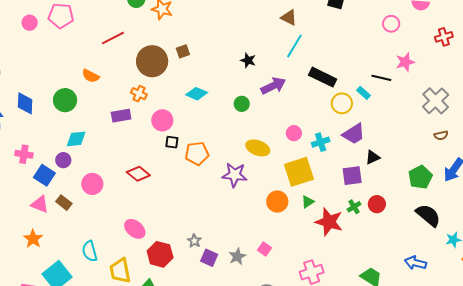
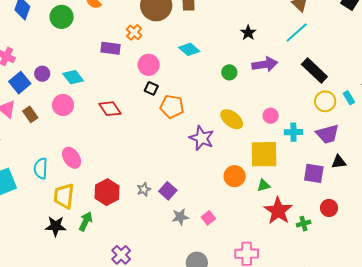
cyan diamond: (76, 139) -> (73, 77), moved, turned 40
green cross: (354, 207) -> (304, 224), moved
pink ellipse: (135, 229) -> (72, 158), moved
purple square: (209, 258) -> (168, 191), moved

